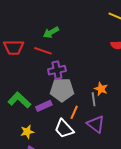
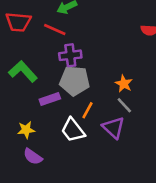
gray line: (94, 99) -> (124, 105), moved, turned -40
green L-shape: (19, 100) -> (23, 71), moved

